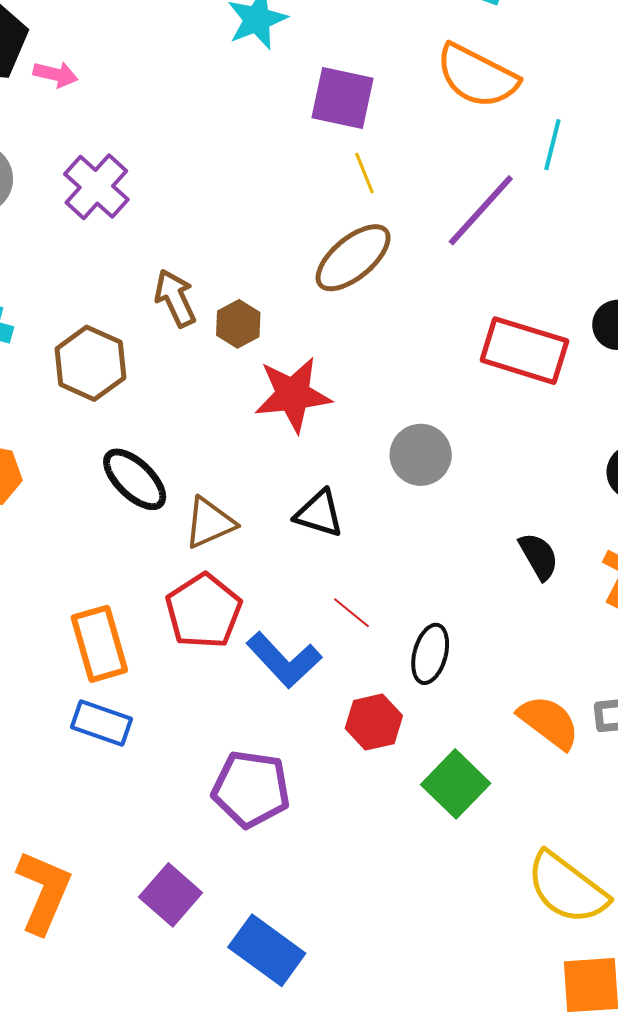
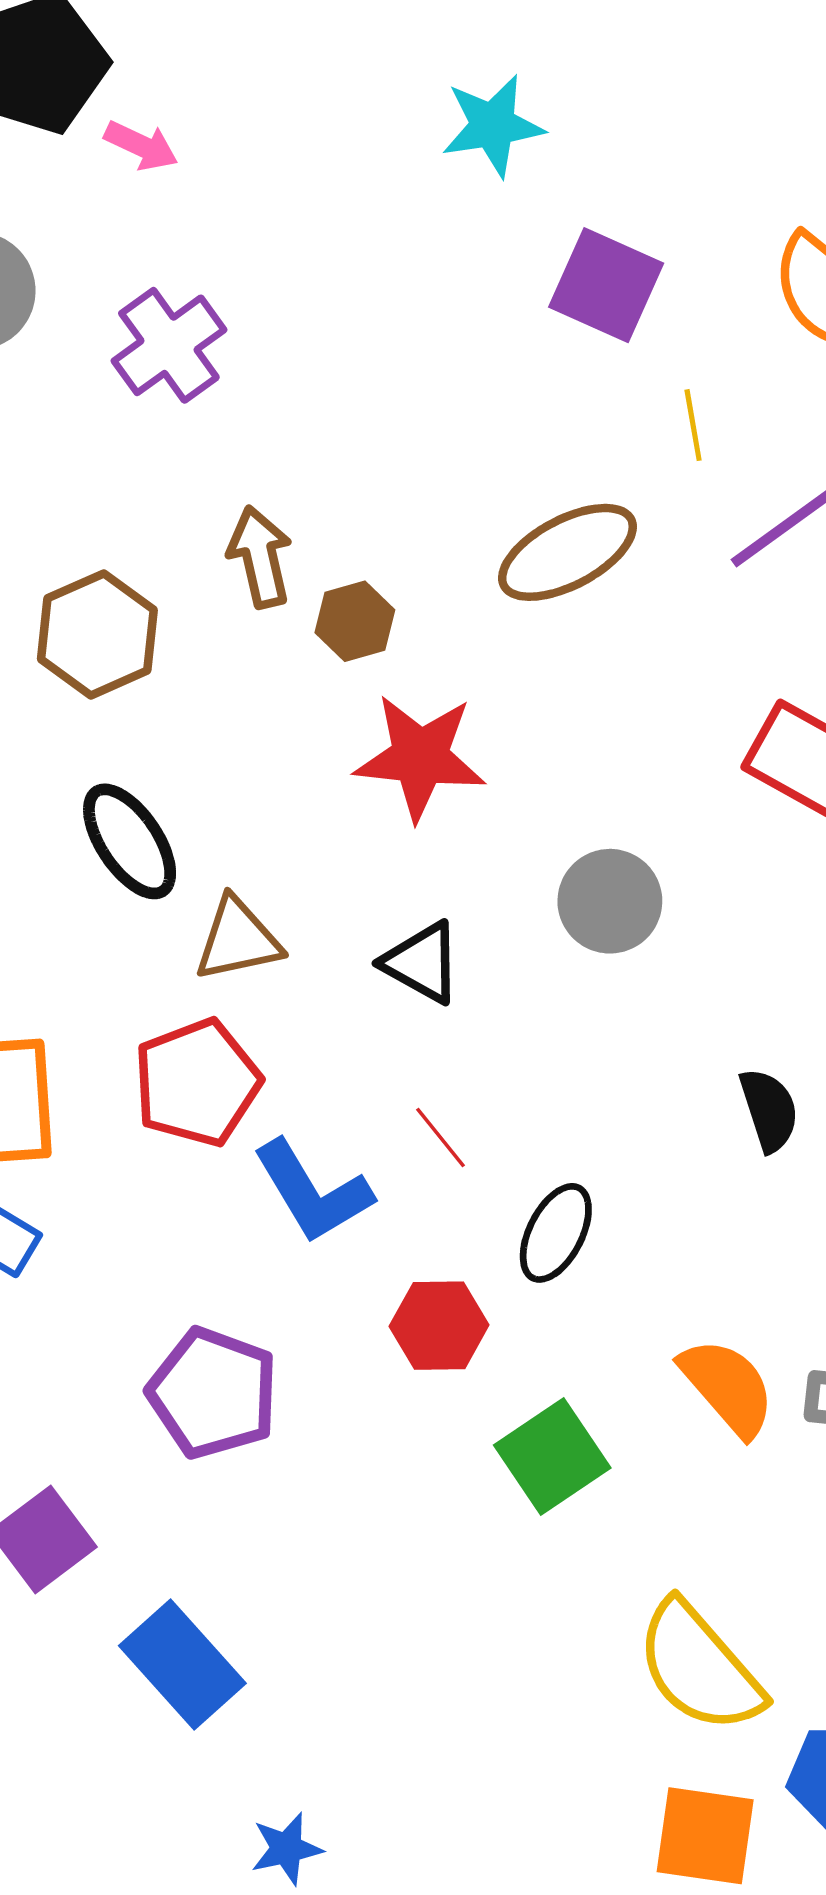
yellow line: (364, 173) -> (693, 425), moved

